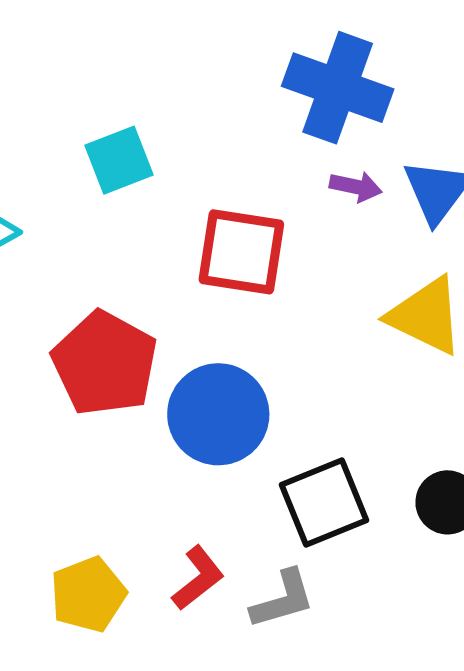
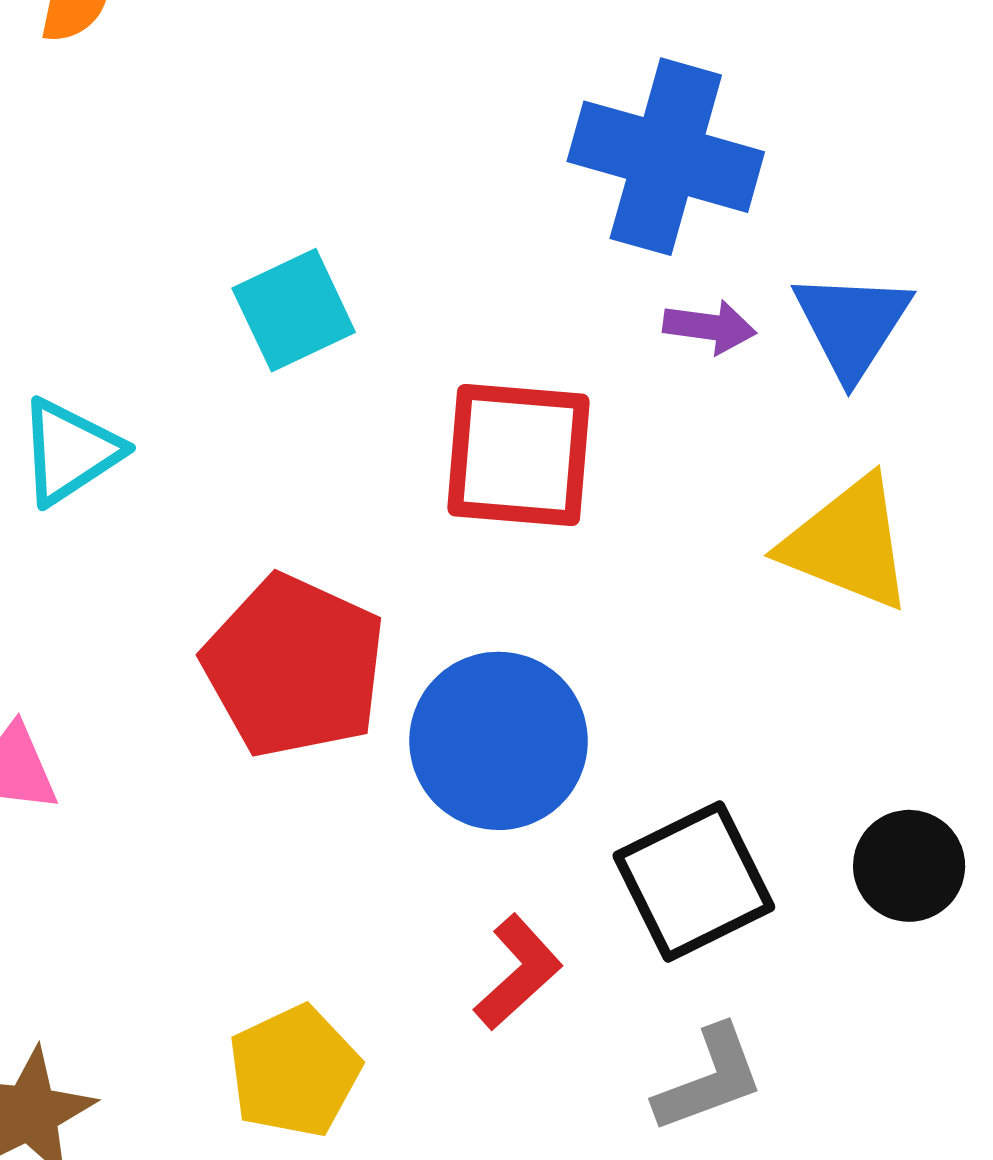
red L-shape: (198, 578) -> (518, 972), moved
gray L-shape: (283, 599) -> (709, 1079), moved

